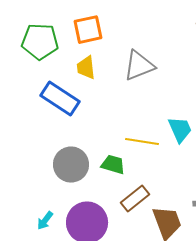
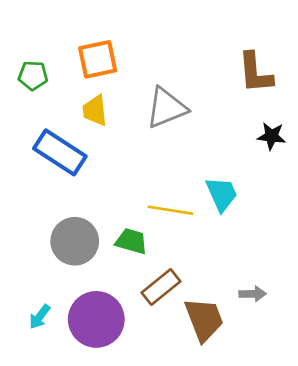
green pentagon: (40, 42) -> (33, 75), size x0.6

